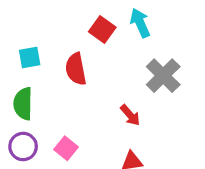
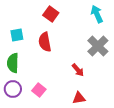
cyan arrow: (140, 23) -> (97, 14), moved
red square: (102, 29) -> (51, 14), moved

